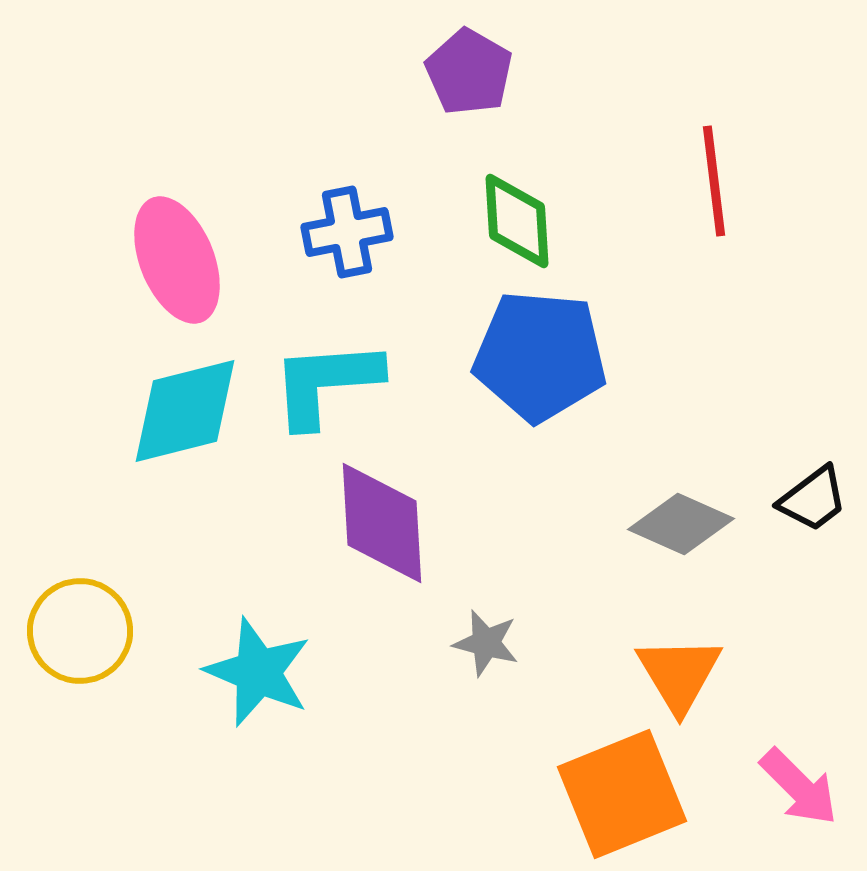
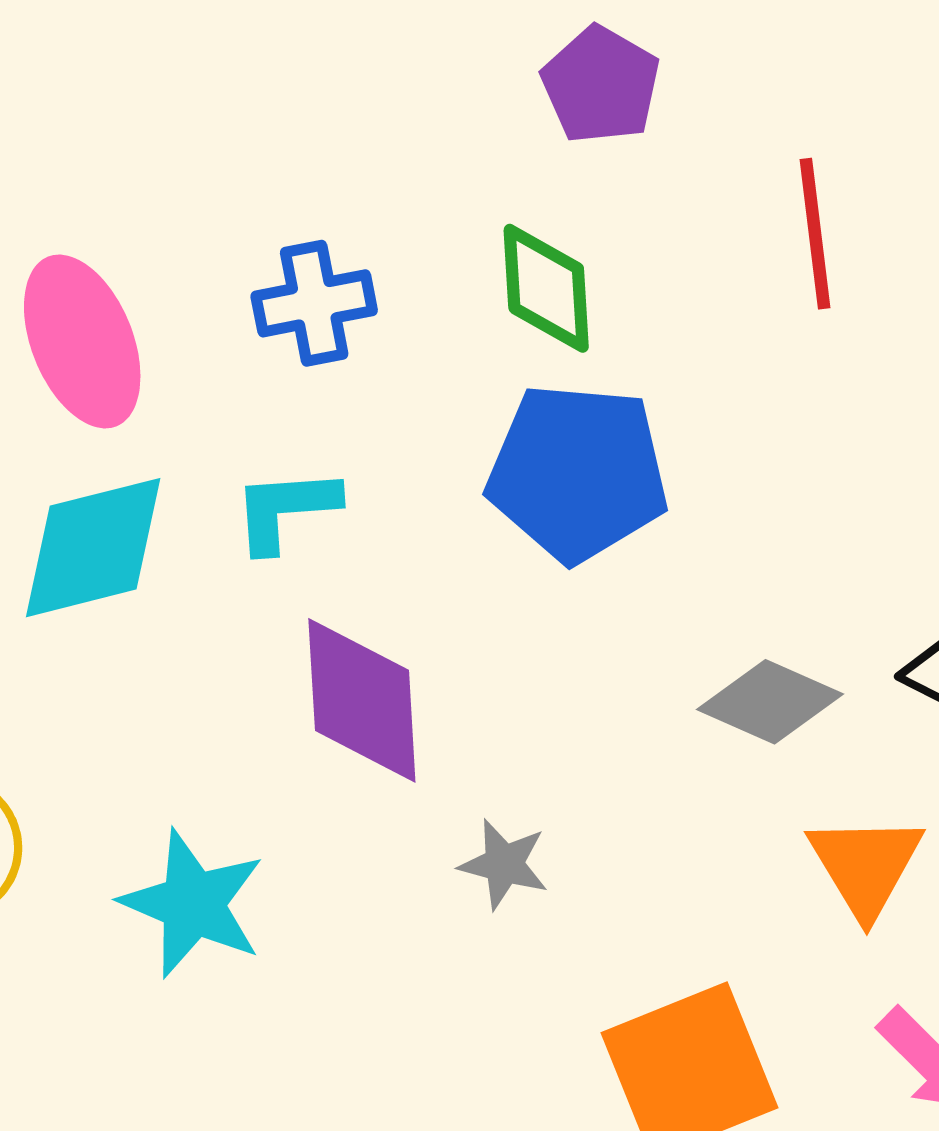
purple pentagon: (469, 72) -> (601, 85), moved
cyan L-shape: (326, 383) -> (286, 509), size x0.7
orange triangle: (679, 674) -> (866, 866), moved

